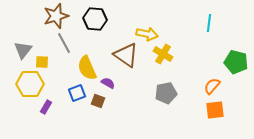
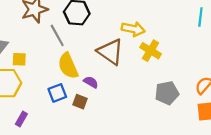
gray line: (64, 43) -> (57, 35), moved
gray pentagon: (166, 93) -> (167, 93), moved
purple rectangle: (46, 107) -> (21, 119), moved

